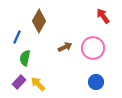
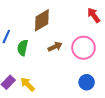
brown diamond: (39, 21) -> (42, 20), moved, turned 30
green semicircle: (25, 58) -> (23, 48), moved

